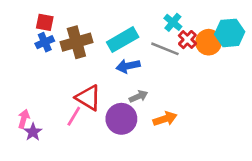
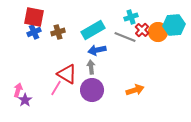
red square: (45, 22) -> (34, 17), size x1.5
cyan cross: (173, 22) -> (131, 17), turned 32
brown cross: (76, 42) -> (58, 32), size x0.6
gray arrow: (139, 96) -> (91, 67), moved, turned -72
orange arrow: (165, 119) -> (135, 90), moved

